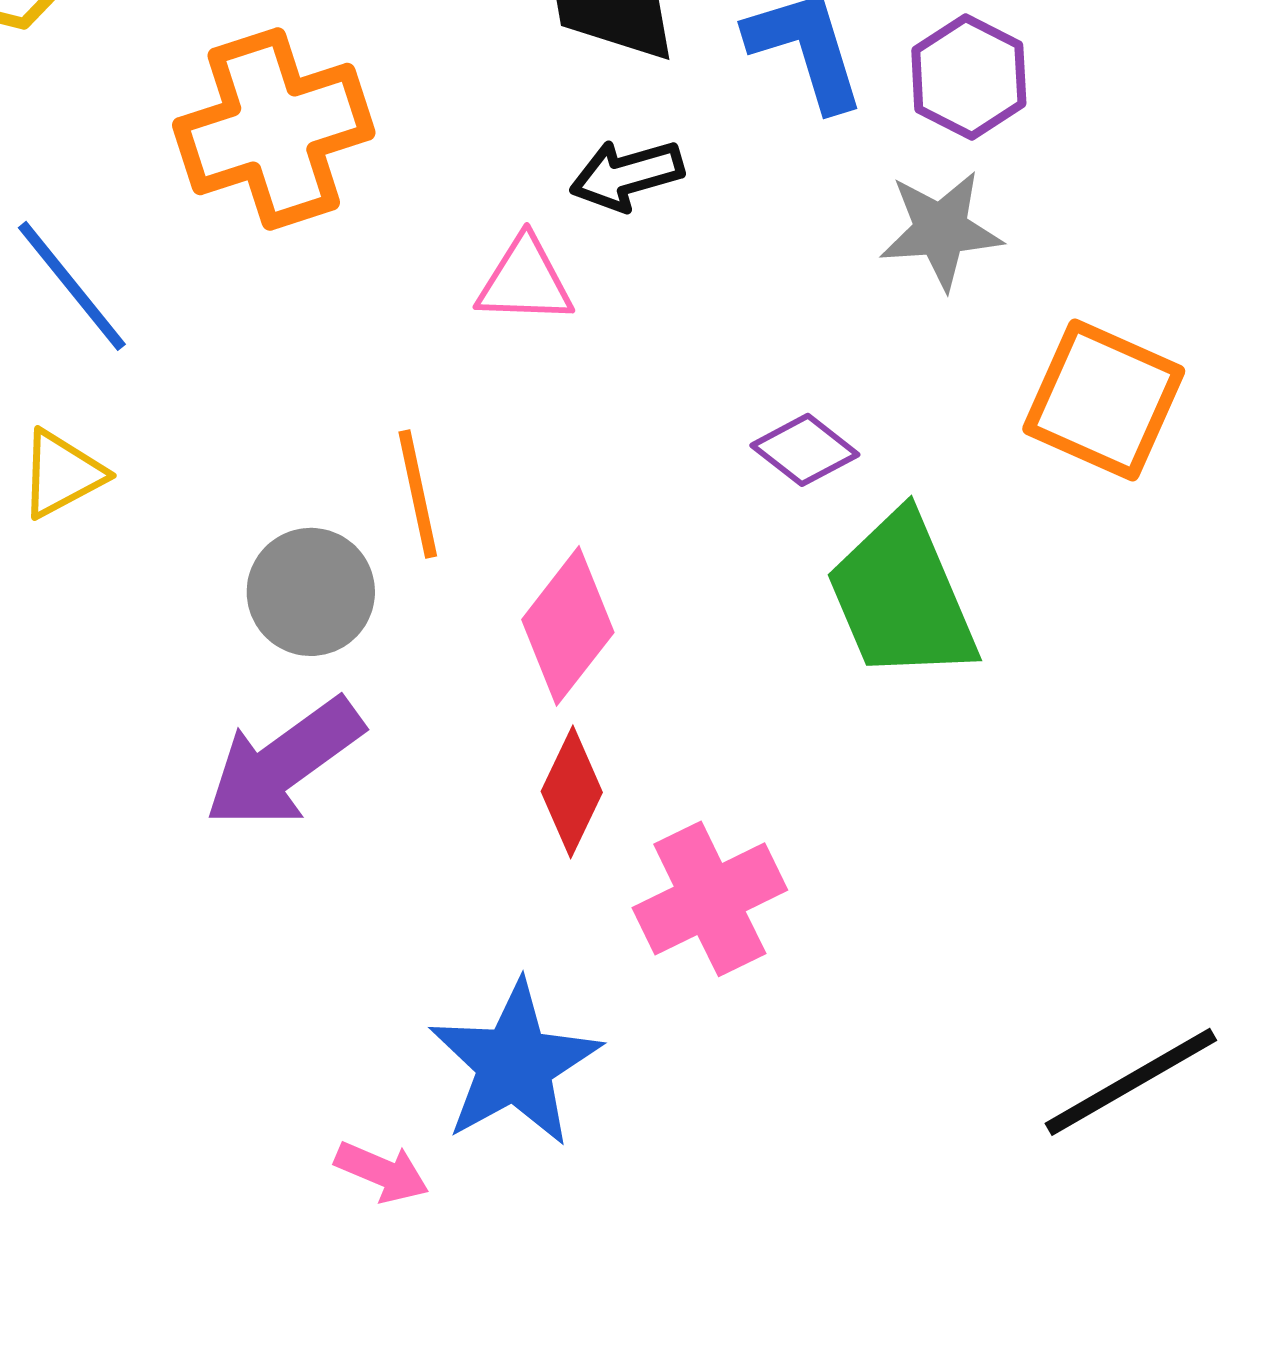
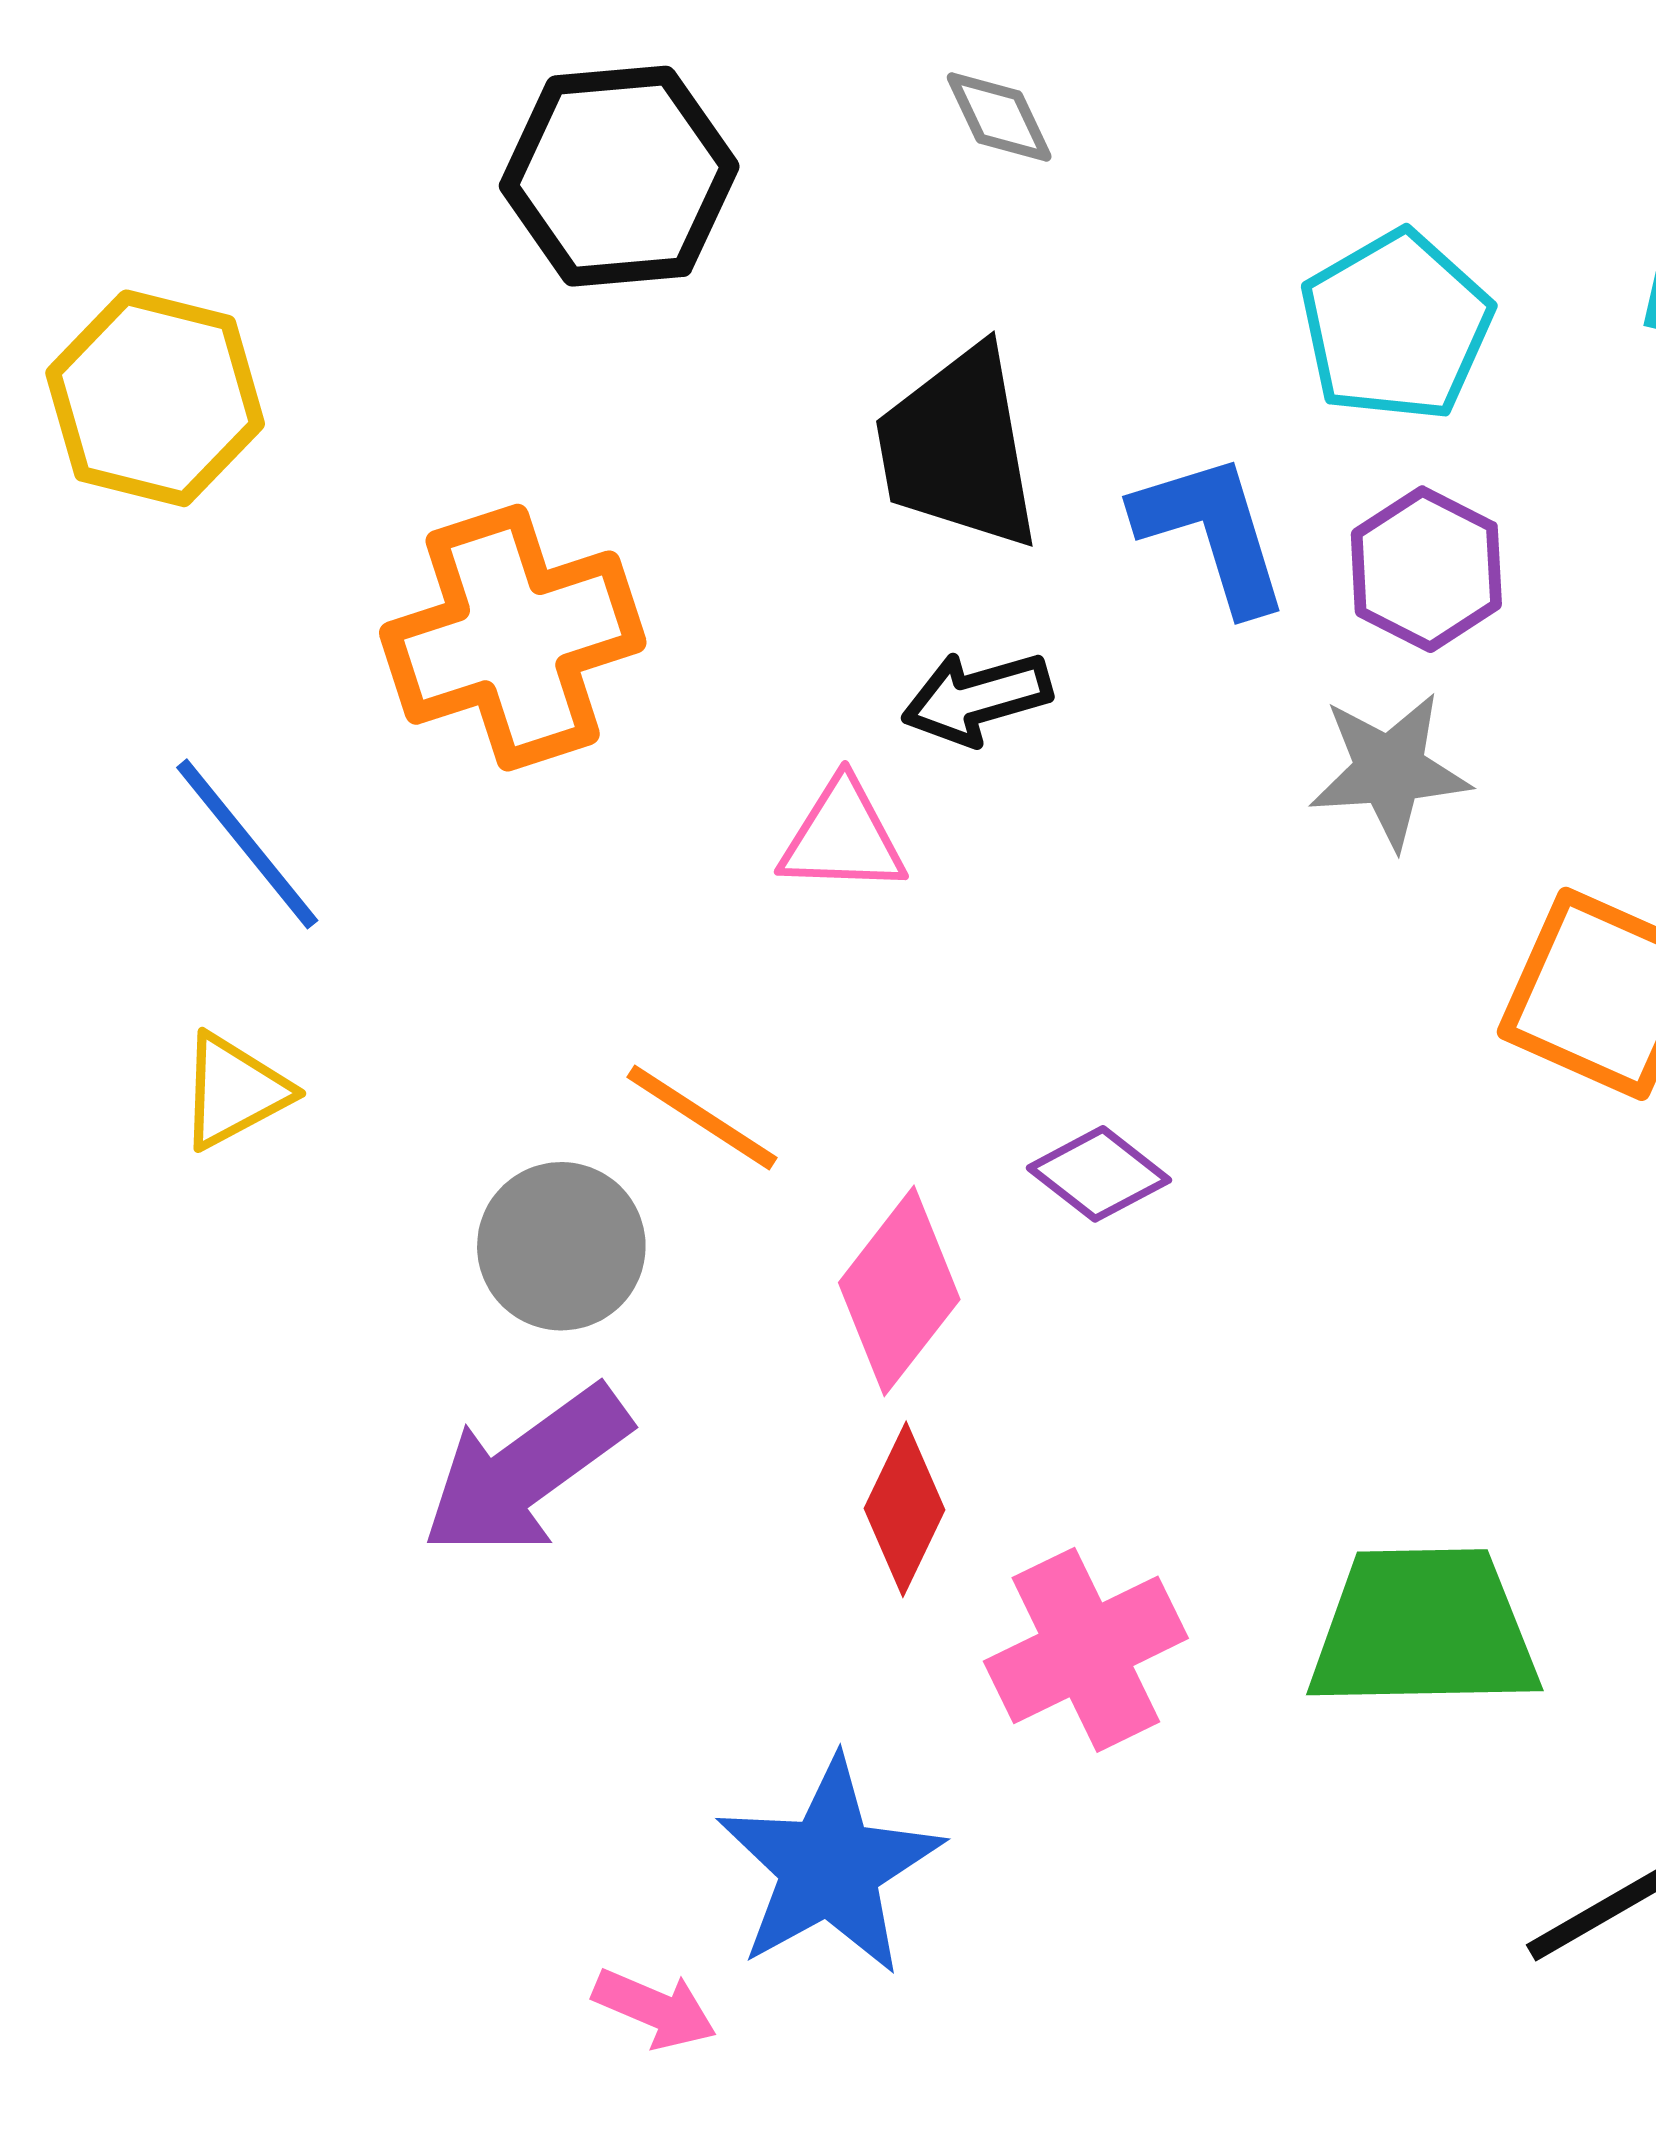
purple diamond: (805, 450) -> (1099, 1174), moved
orange line: (418, 494) -> (702, 1117), turned -45
green trapezoid: (902, 597) -> (1424, 1629), moved, turned 112

